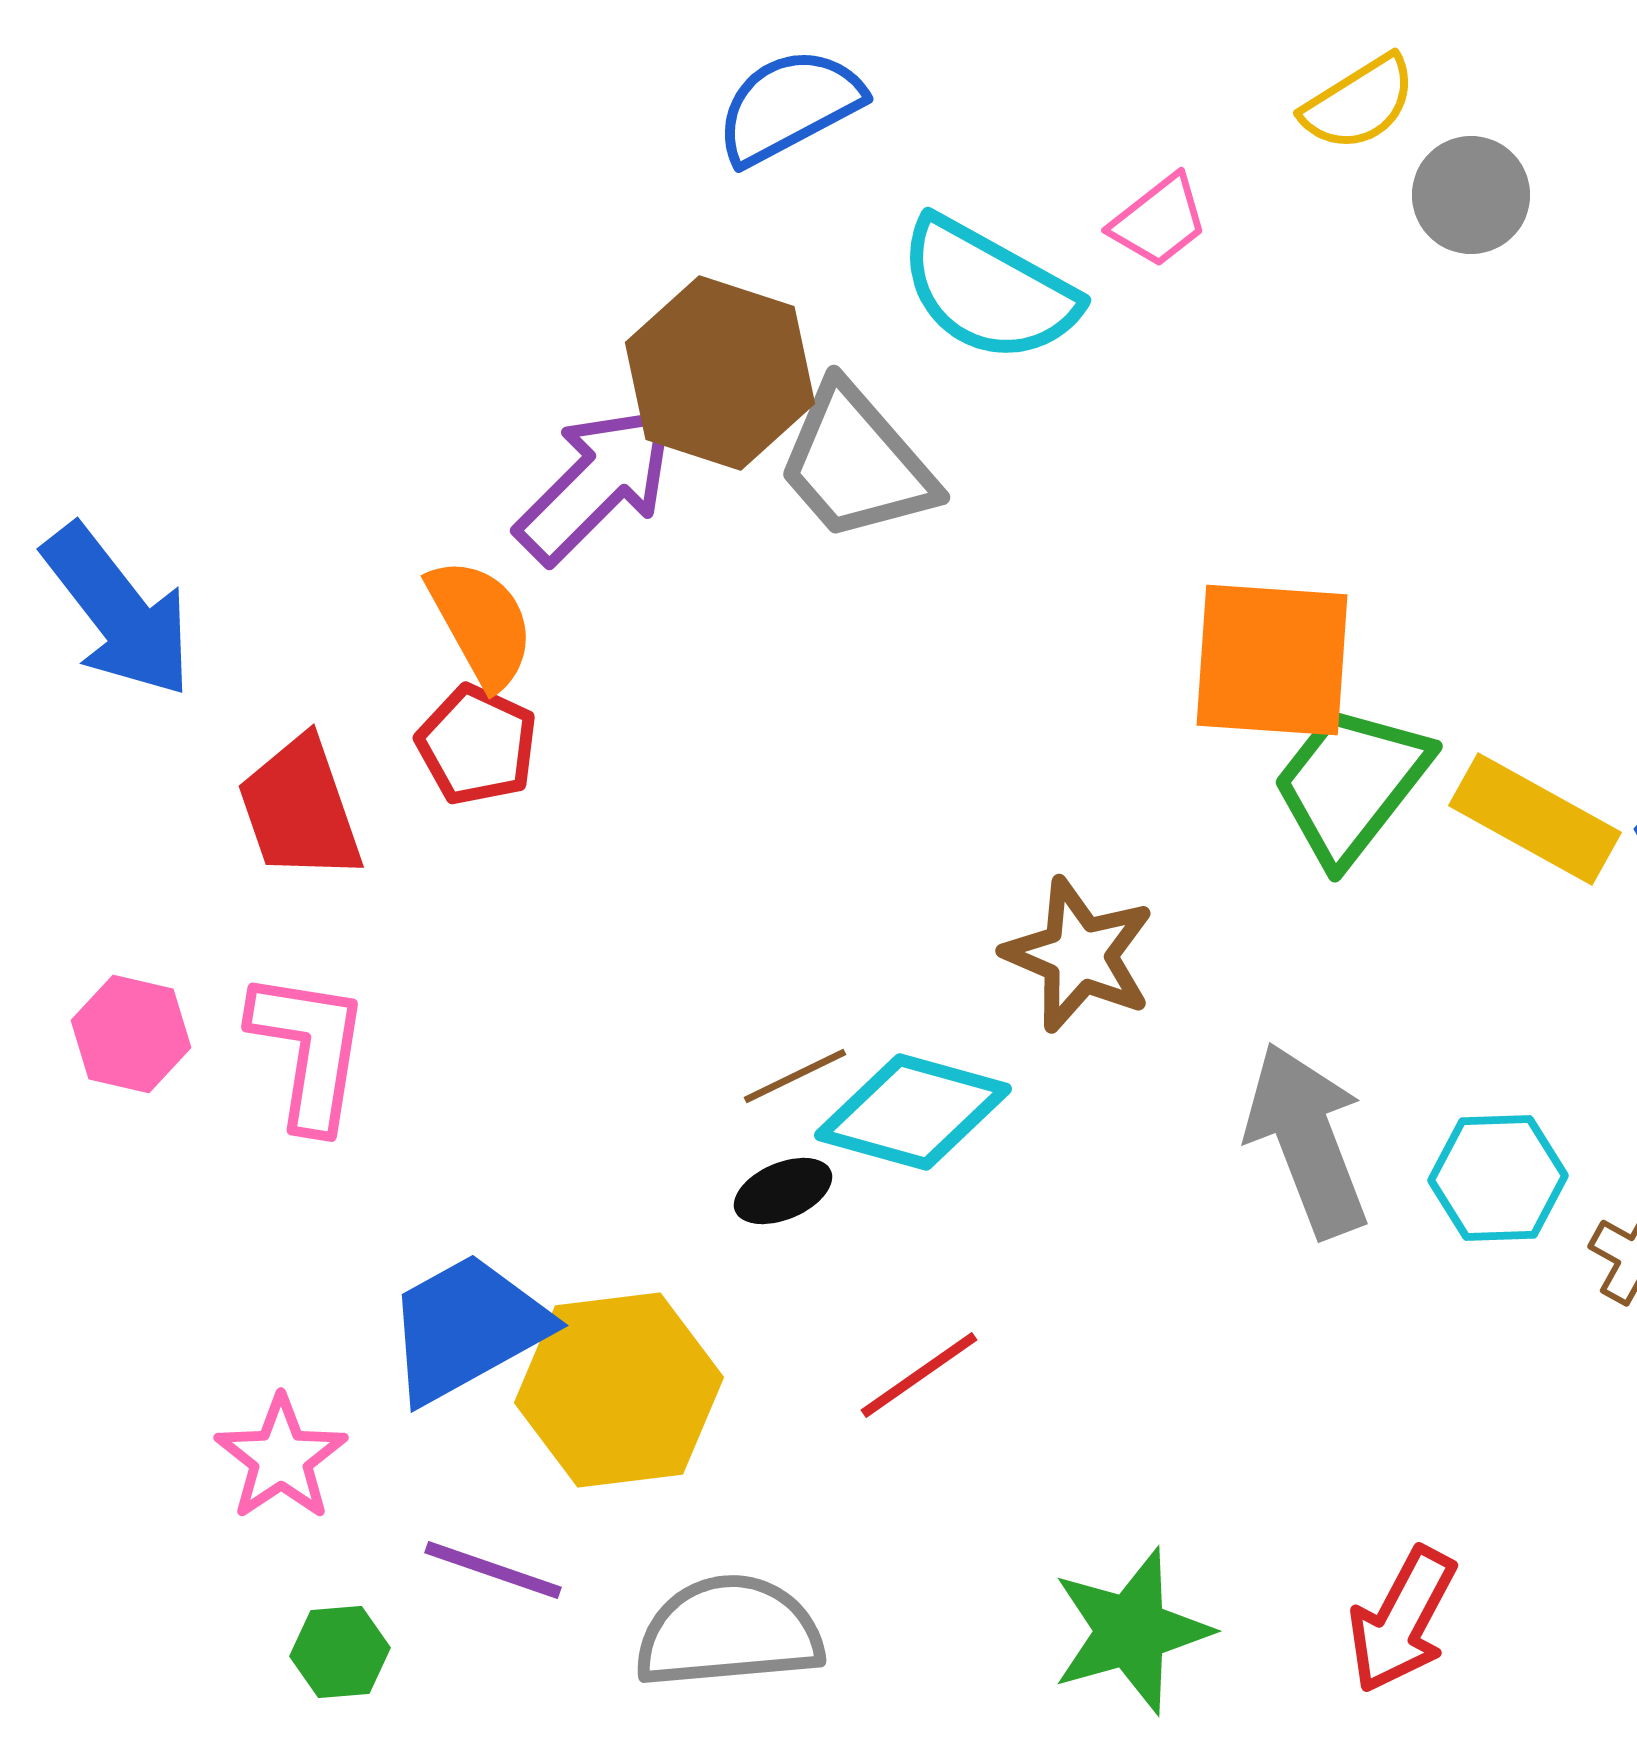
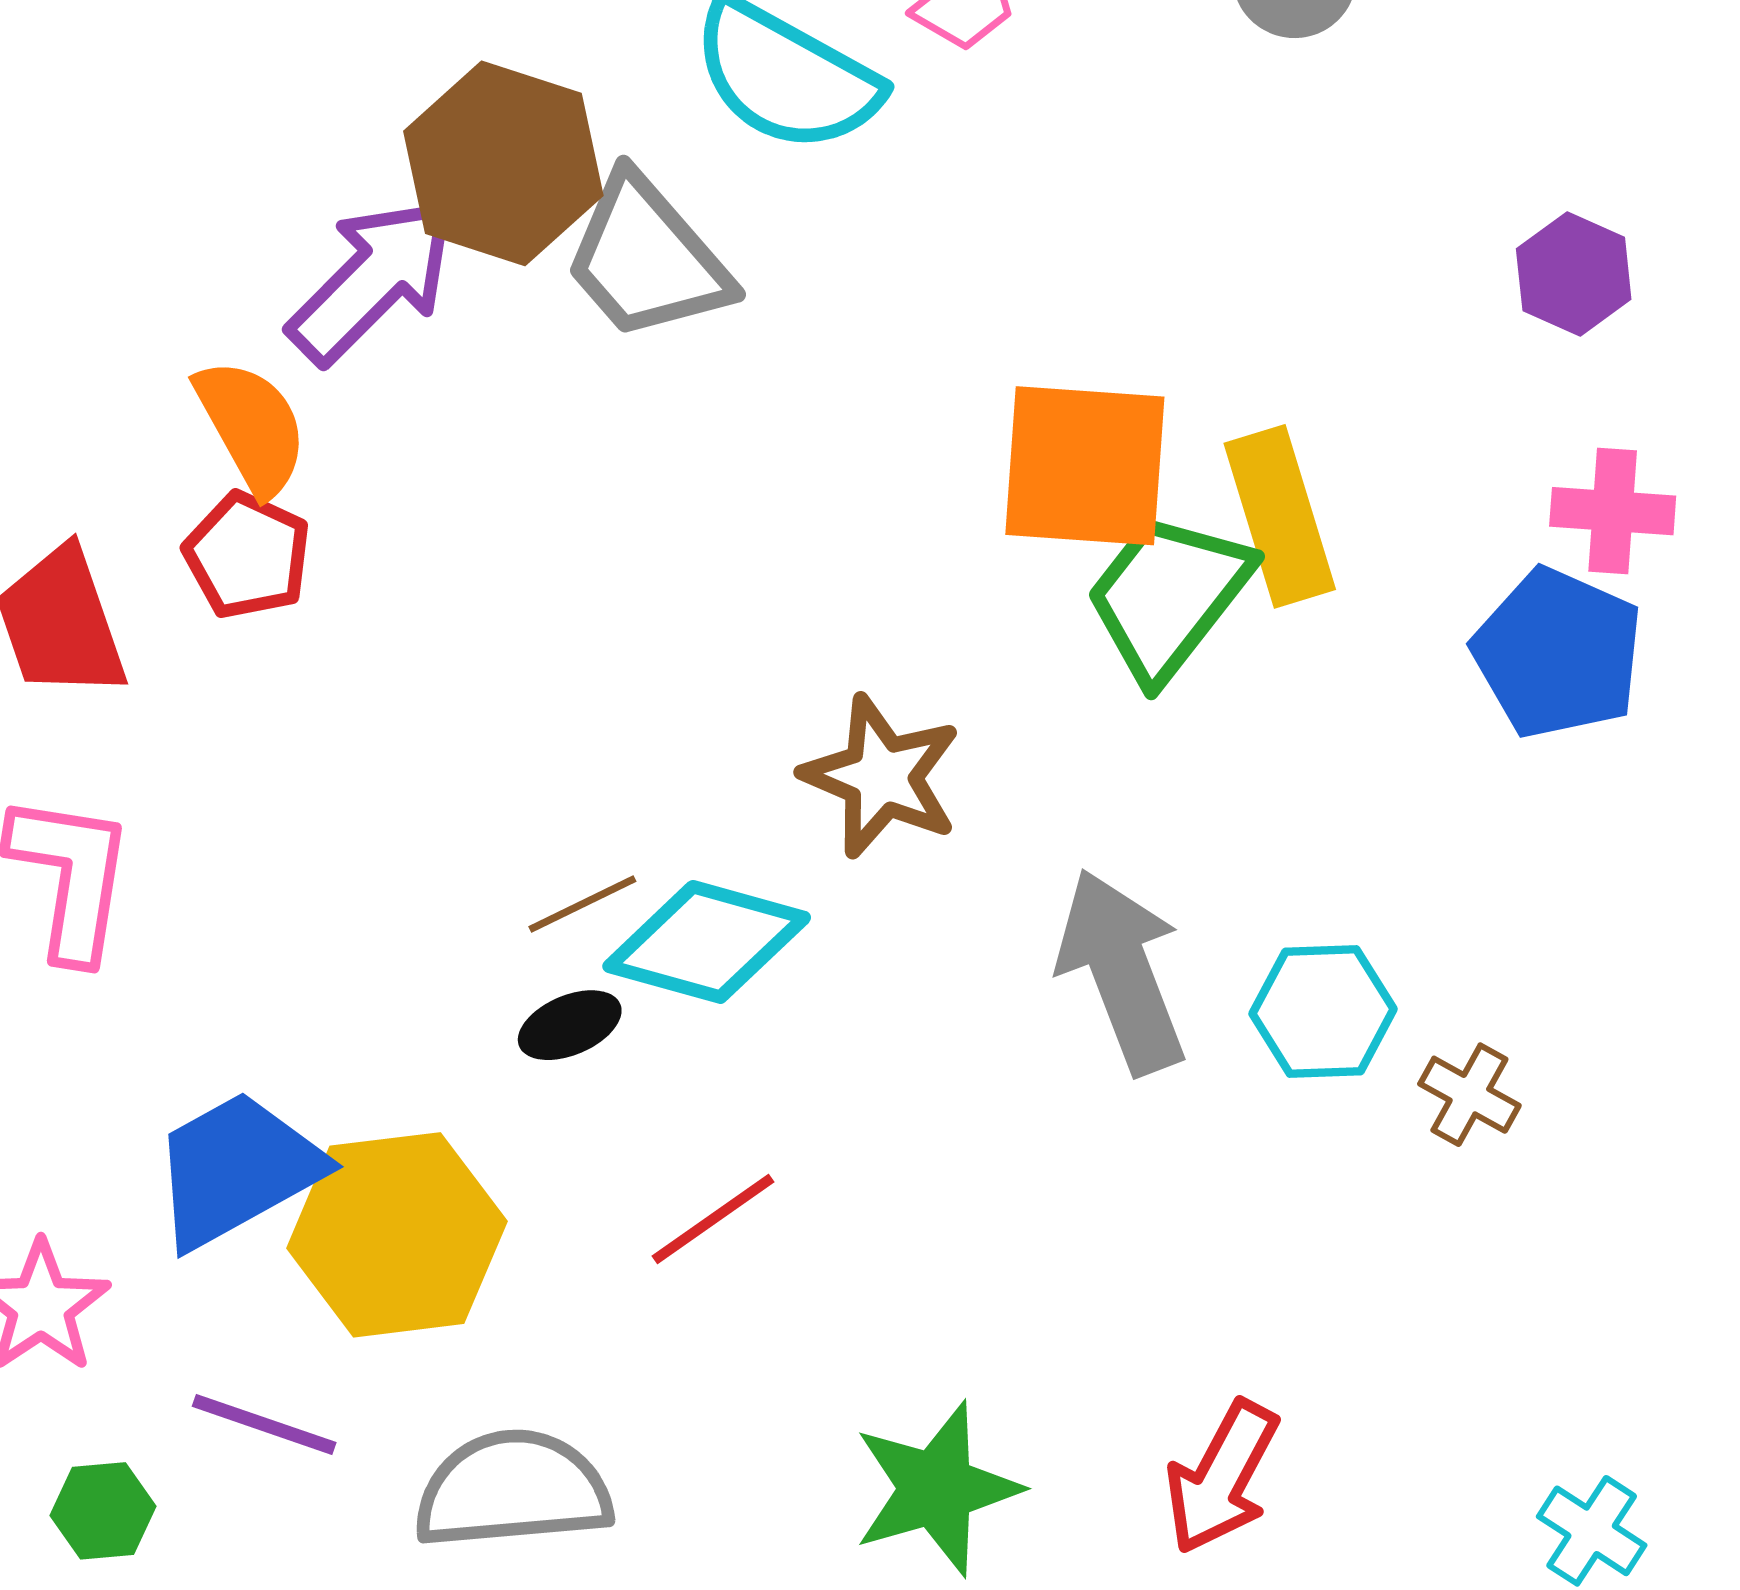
yellow rectangle: (1535, 819) -> (1280, 516), moved, turned 44

